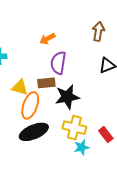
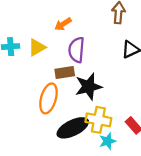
yellow triangle: (20, 87) -> (37, 47), moved, turned -42
black ellipse: (34, 132) -> (73, 128), moved

